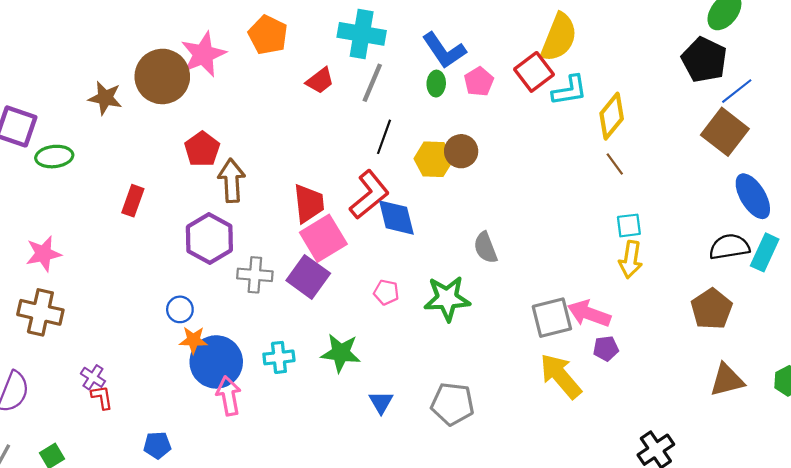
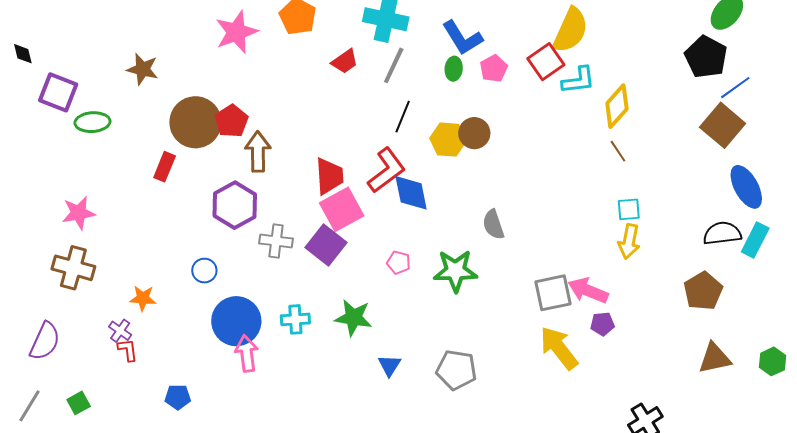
brown circle: (162, 76) -> (195, 122), moved
orange star: (193, 340) -> (143, 298), moved

